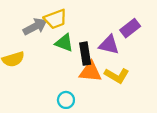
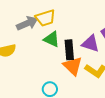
orange triangle: (90, 72) -> (73, 66), turned 35

